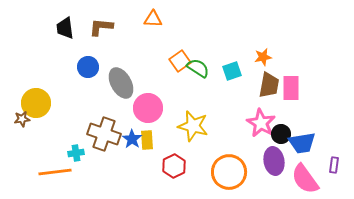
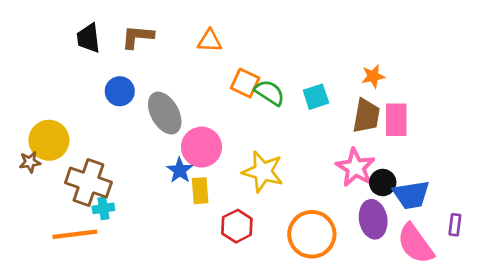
orange triangle: (153, 19) -> (210, 41), moved
orange star: (263, 57) -> (373, 76), moved
orange square: (180, 61) -> (245, 83), turned -30
brown cross: (104, 134) -> (88, 182), moved
blue star: (132, 139) -> (180, 170), moved

